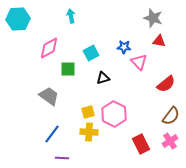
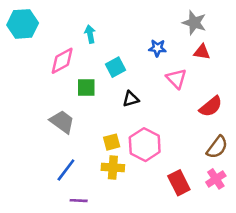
cyan arrow: (71, 16) -> (90, 34), moved
blue star: (124, 47) -> (157, 48), moved

